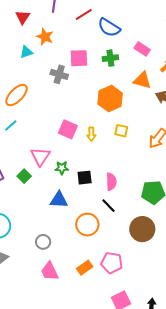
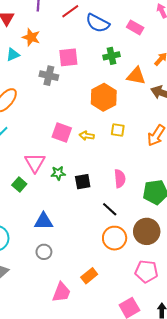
pink rectangle: (142, 49) -> (135, 27), moved
green cross: (110, 58) -> (112, 56), moved
yellow arrow: (91, 134) -> (87, 136), turned 104
pink semicircle: (111, 182) -> (120, 179), moved
blue triangle: (59, 200) -> (43, 221), moved
orange circle: (87, 225) -> (115, 238), moved
pink pentagon: (112, 263) -> (146, 271), moved
pink trapezoid: (50, 271) -> (61, 292), moved, turned -130

